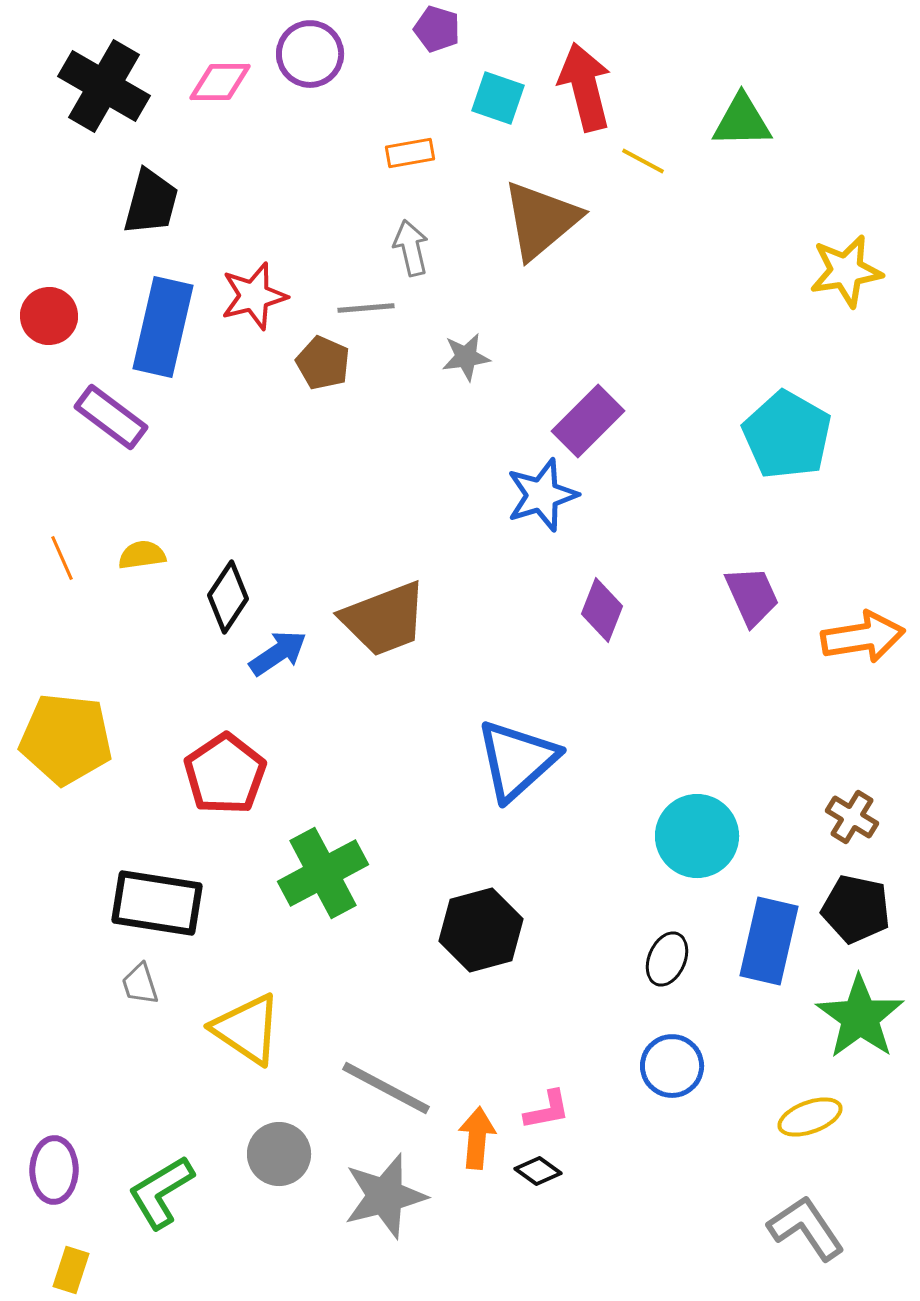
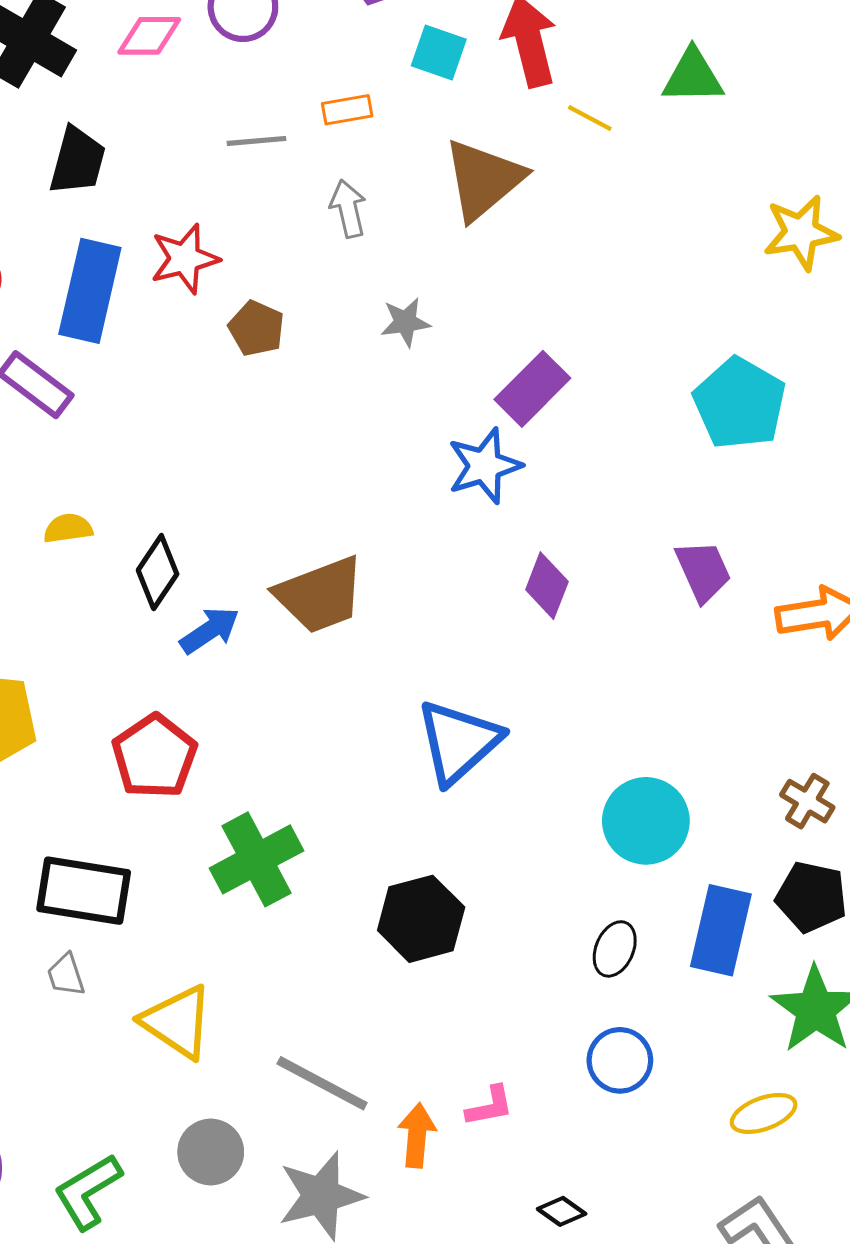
gray line: (366, 308) -> (256, 141), moved
black diamond: (538, 1171) -> (562, 1211), moved

